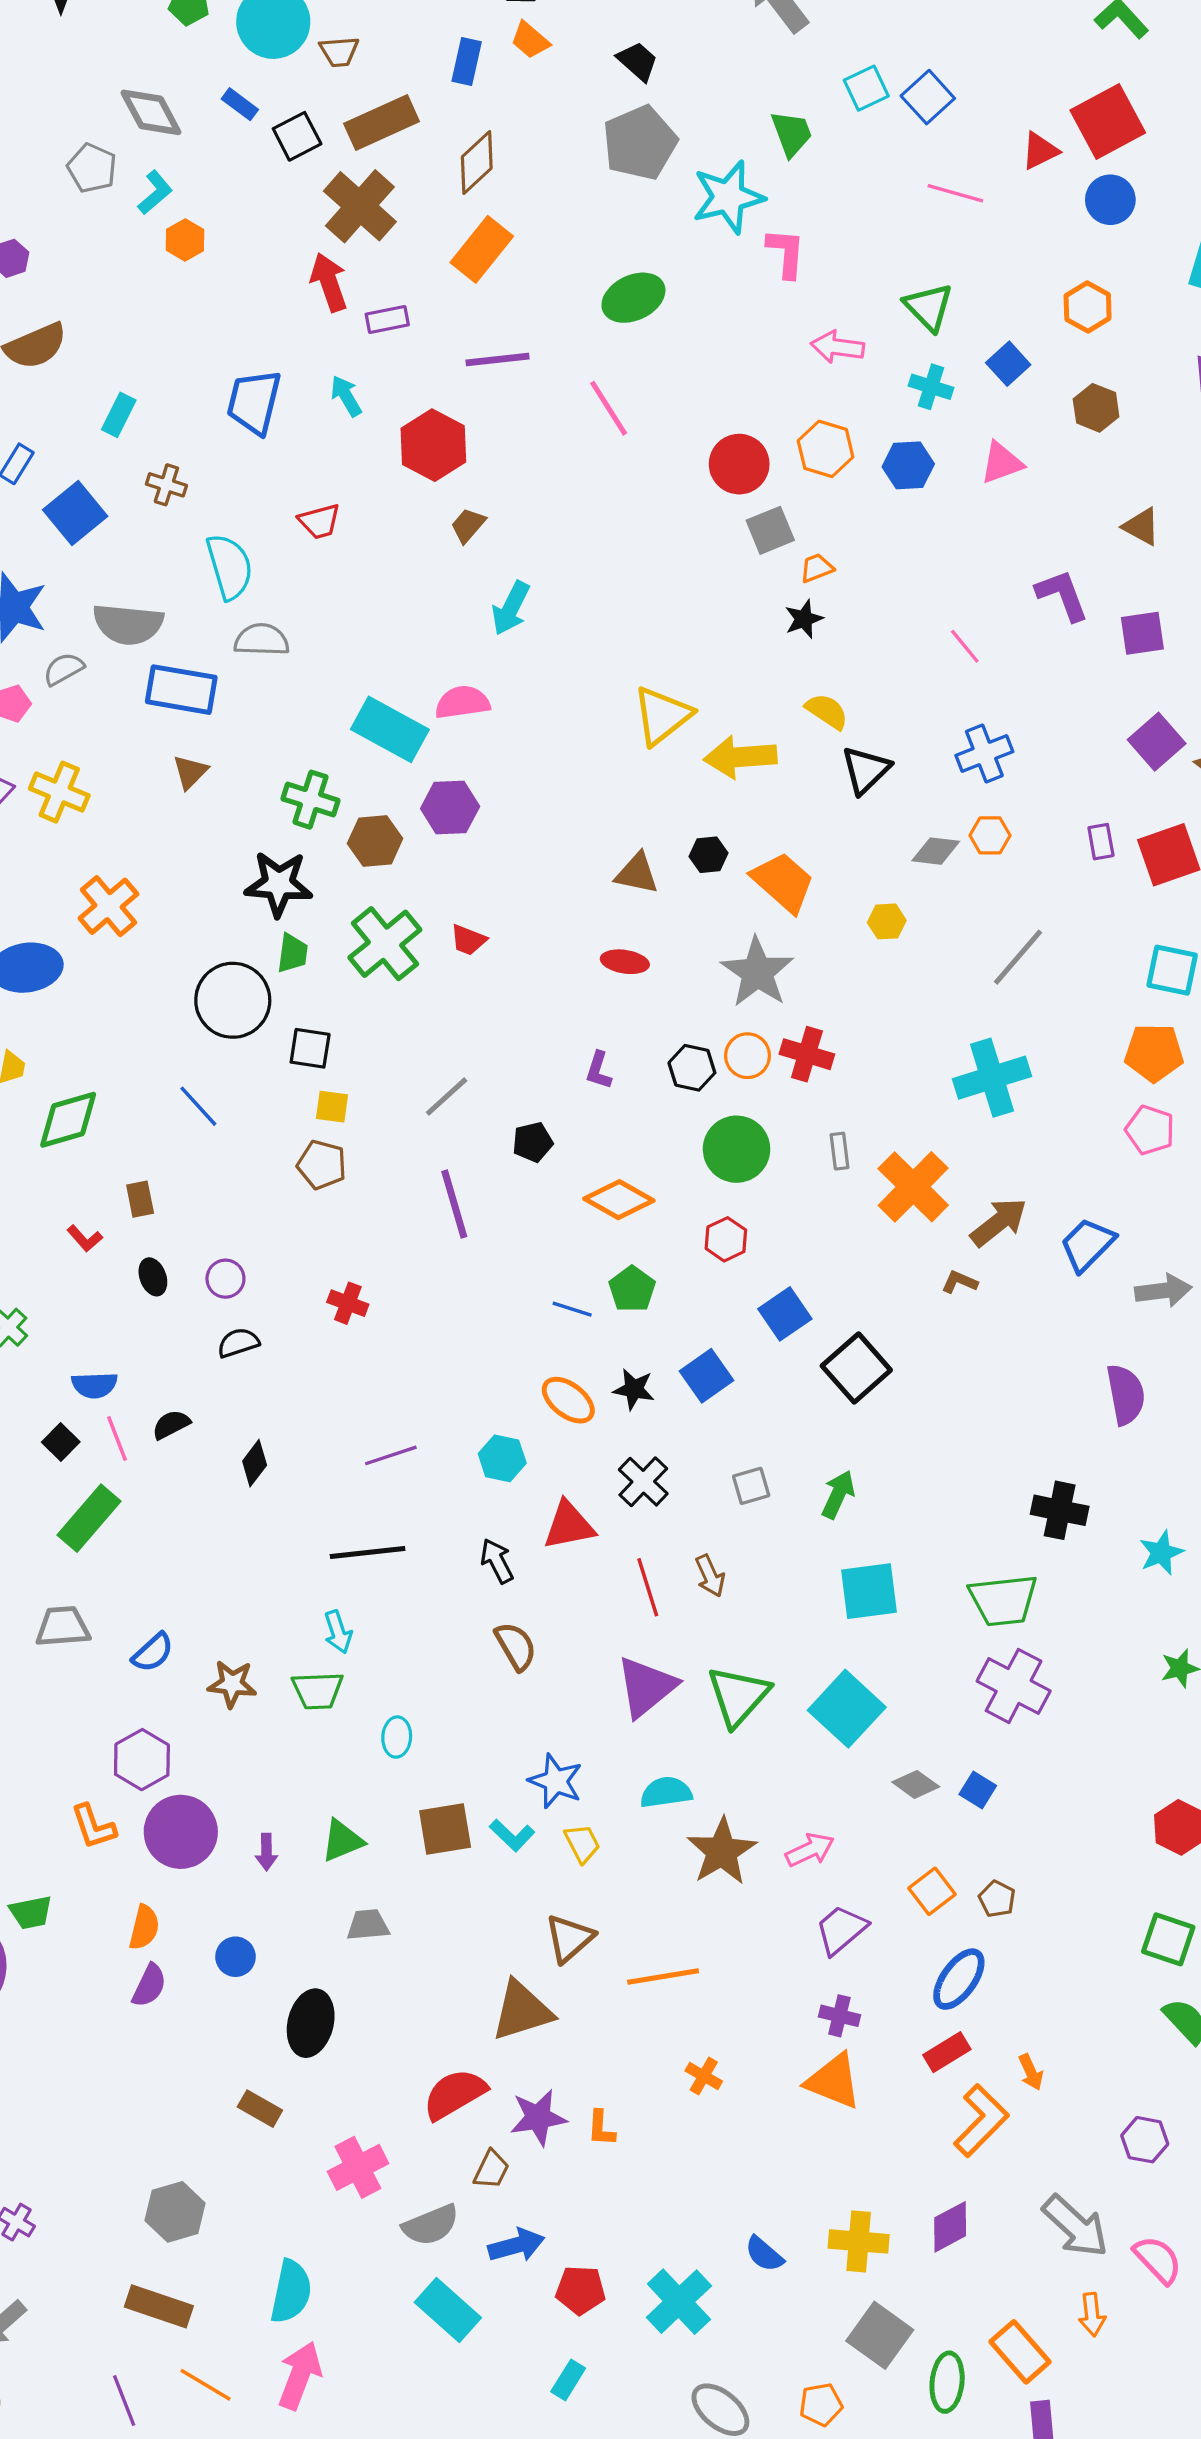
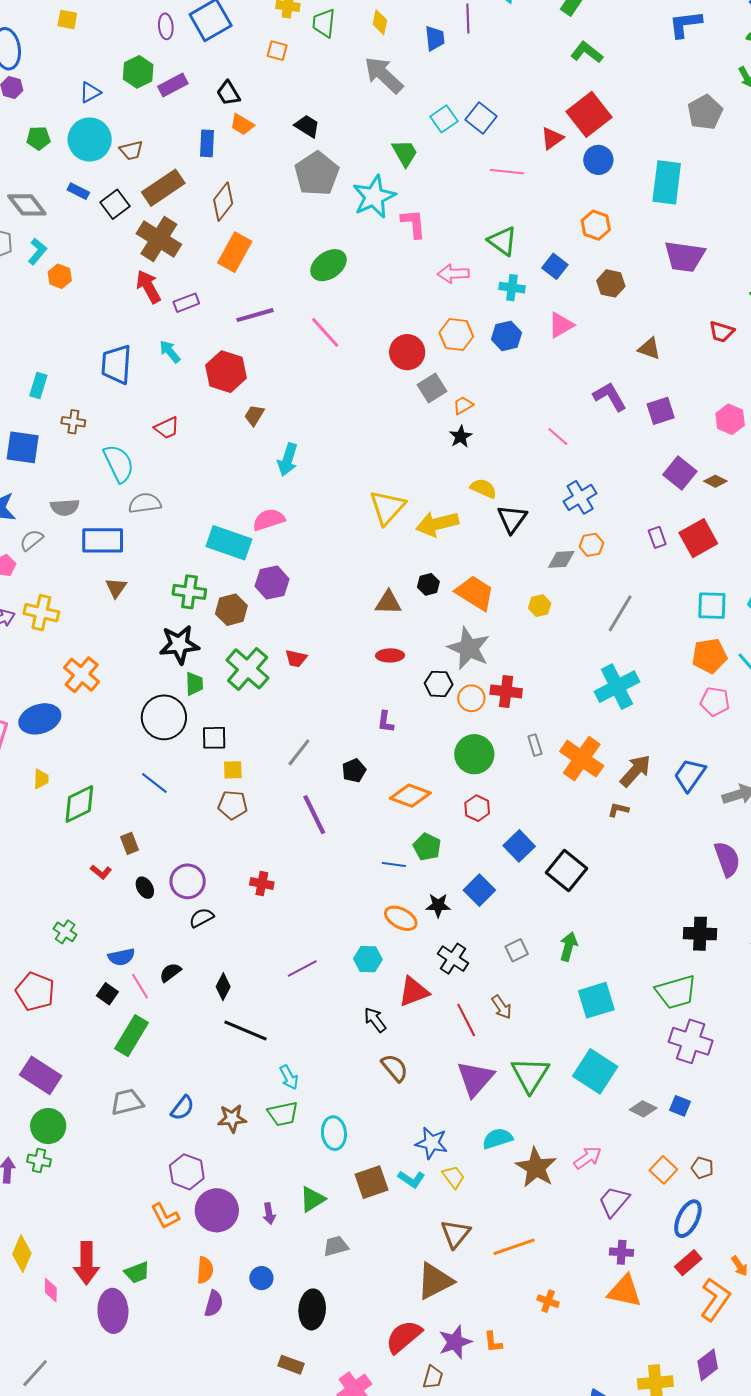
blue square: (75, 513) -> (23, 447), turned -33
gray semicircle: (128, 624) -> (65, 507), size x0.7
black hexagon: (692, 1068) -> (439, 684), moved
purple circle: (225, 1279) -> (188, 881), size x1.5
black line: (368, 1553) -> (245, 1031), moved, turned 39
cyan ellipse: (397, 1737) -> (334, 1133), size x1.4

